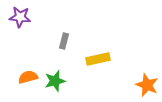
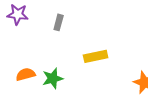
gray rectangle: (64, 41) -> (59, 22), moved

